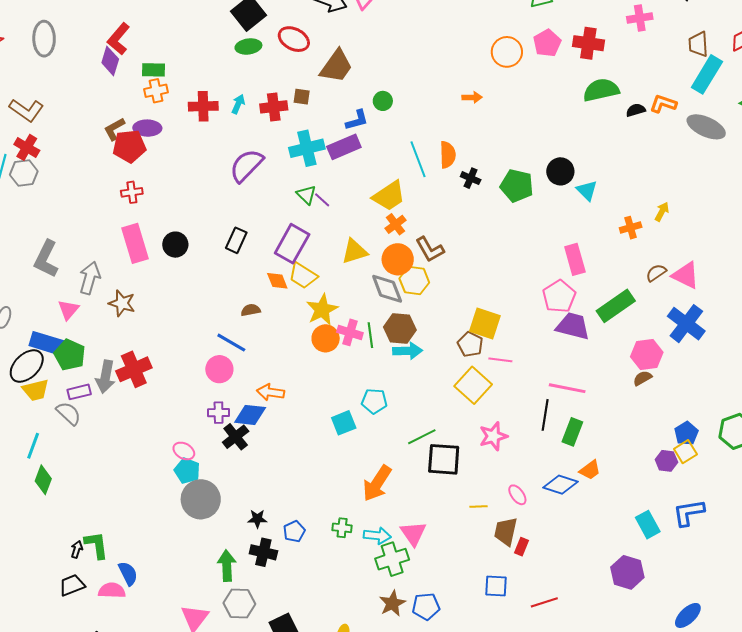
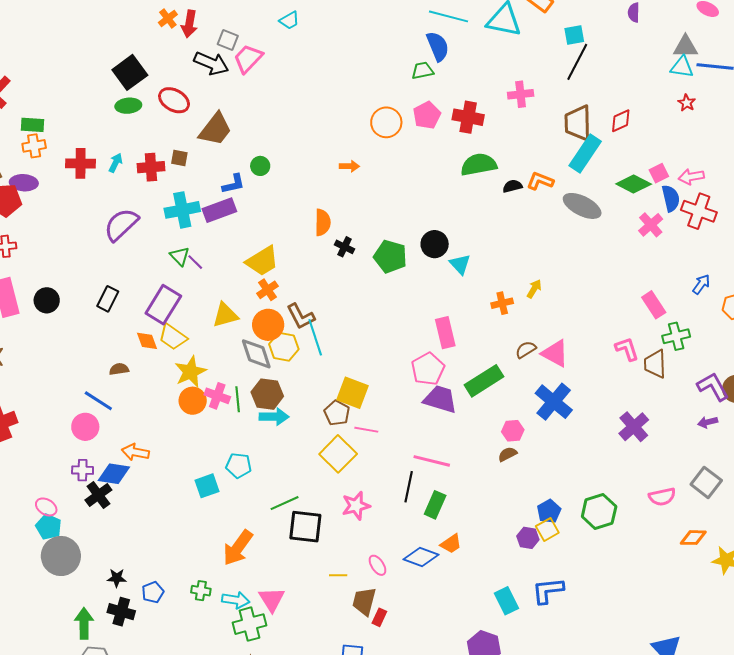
brown trapezoid: (698, 44) -> (578, 123), size x1.4
cyan line: (418, 159) -> (315, 337), moved
pink hexagon: (647, 354) -> (513, 431), size x0.7

